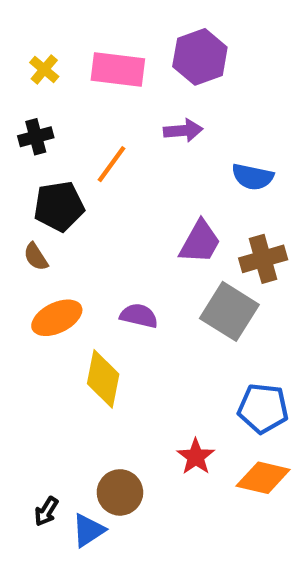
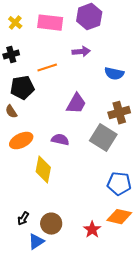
orange line: (112, 164) -> (47, 68), turned 36
purple trapezoid: (200, 242) -> (76, 104), moved
red star: (196, 457) -> (92, 230), moved
black arrow: (46, 511) -> (23, 219), moved

